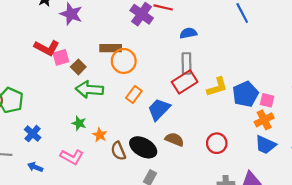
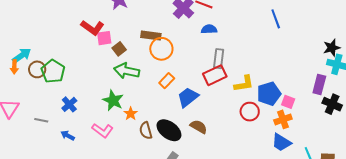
blue semicircle: (188, 33) -> (209, 29), moved
green star: (79, 123) -> (113, 101), size x1.5
red circle: (217, 143) -> (250, 112), moved

